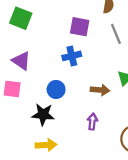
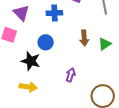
blue cross: (72, 56) -> (54, 13), moved
brown arrow: (100, 90) -> (84, 38), moved, turned 70

